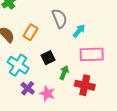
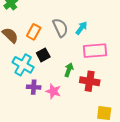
gray semicircle: (60, 18) -> (60, 28), moved
black square: (48, 58) -> (43, 55), moved
purple cross: (28, 88) -> (34, 87), turned -32

